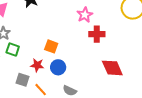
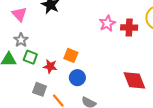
red cross: (97, 34) -> (129, 27), moved
red star: (37, 65) -> (50, 66), moved

